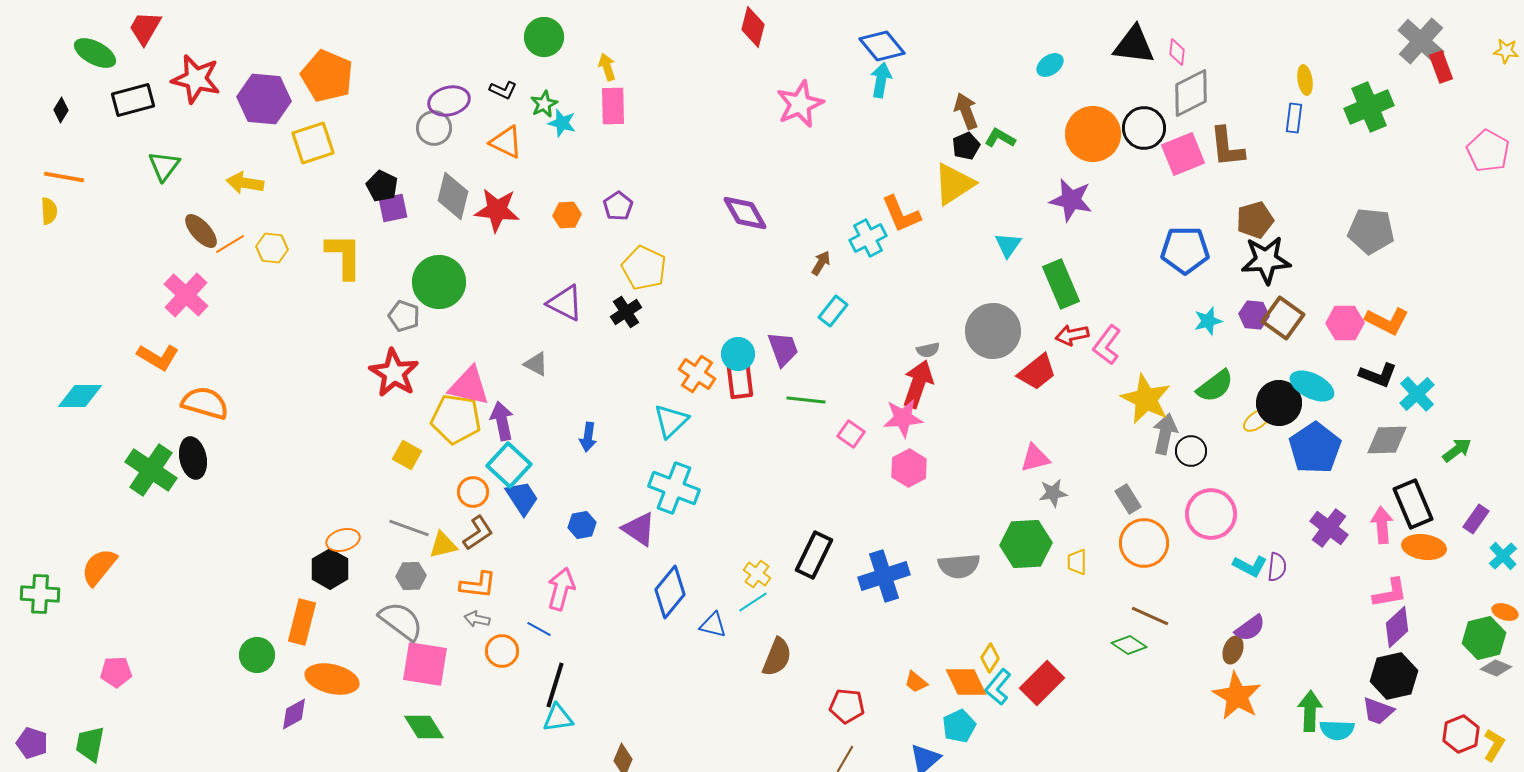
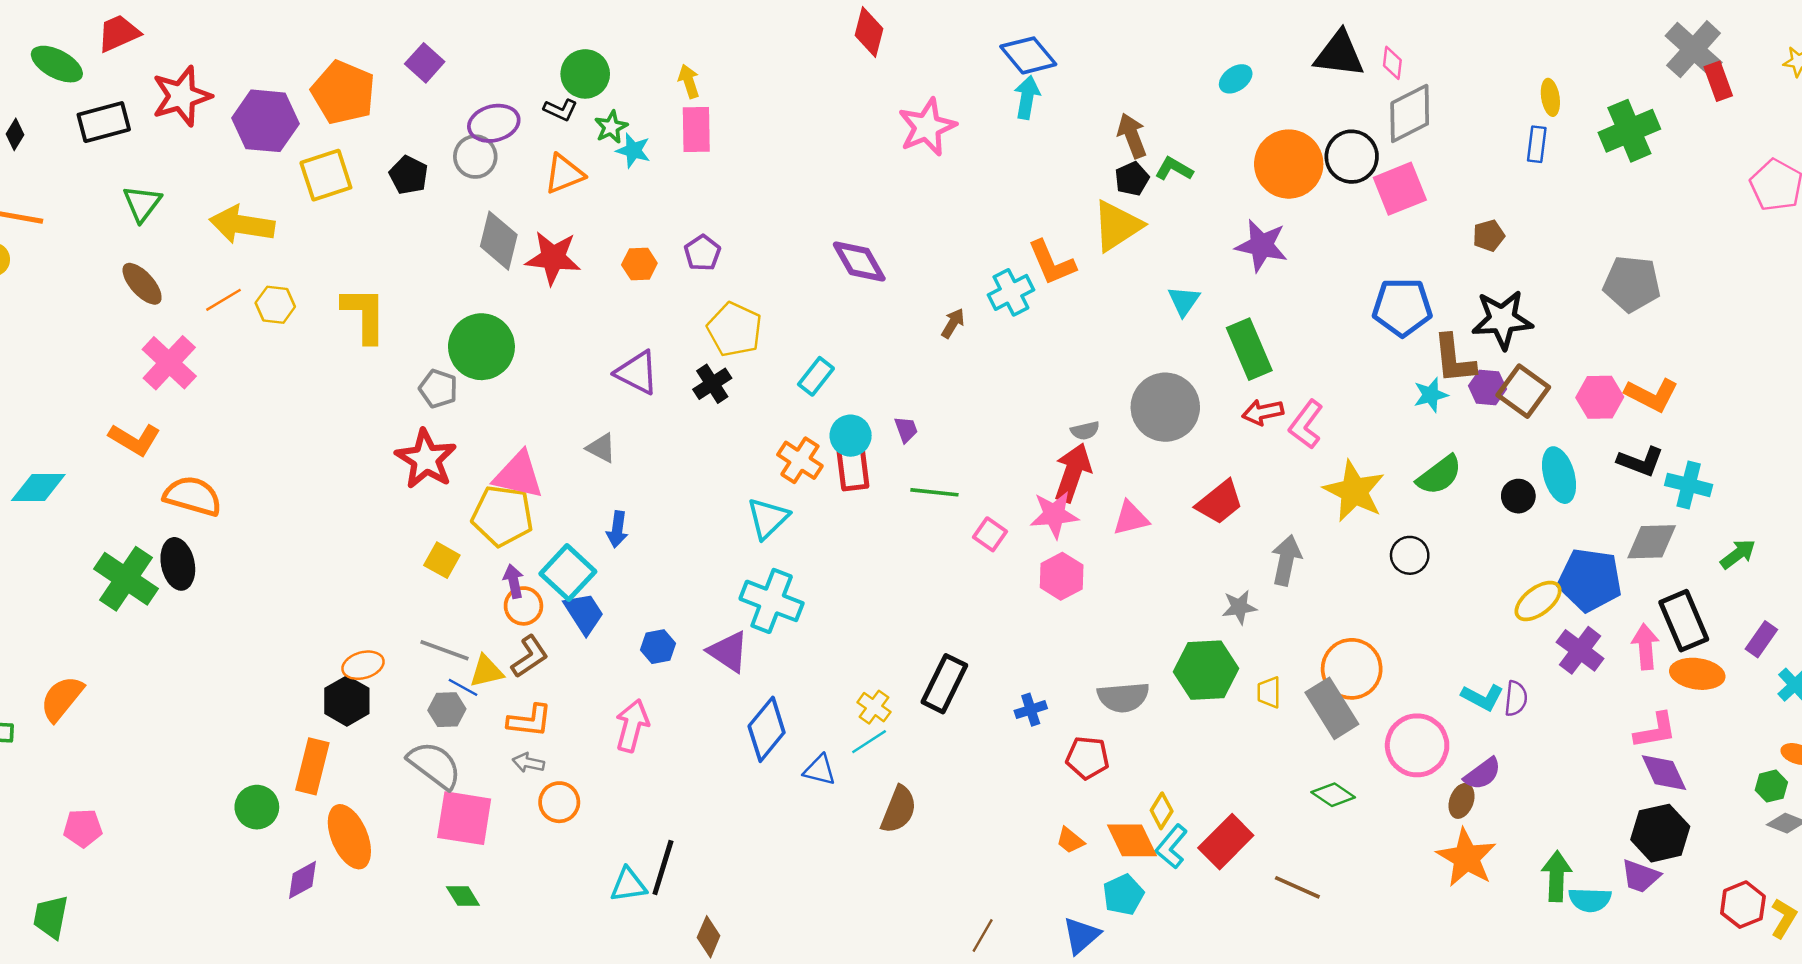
red trapezoid: (145, 28) -> (119, 33), turned 36
green circle: (544, 37) -> (585, 74), moved
red star: (196, 79) -> (182, 96), turned -30
orange triangle: (506, 142) -> (564, 174), turned -48
brown L-shape: (1227, 147) -> (1454, 359), moved
yellow arrow: (245, 183) -> (242, 225), size x1.4
black pentagon: (382, 186) -> (409, 175), moved
purple square: (393, 208) -> (425, 63), moved, turned -36
brown pentagon: (1255, 220) -> (1489, 236), moved, size x0.7
brown ellipse: (201, 231) -> (142, 284), moved
cyan rectangle: (833, 311) -> (816, 376), moved
purple trapezoid: (783, 349) -> (906, 429), size x0.6
red trapezoid: (1037, 372) -> (1220, 502), moved
cyan ellipse: (1312, 386) -> (1559, 475), turned 48
cyan cross: (1417, 394) -> (1689, 485), turned -33
black circle: (1279, 403) -> (1518, 496), size x0.6
yellow ellipse: (1257, 420) -> (1538, 601), moved, size x1.4
purple arrow: (502, 421) -> (514, 581), moved, size x0.7
gray arrow: (1165, 434) -> (1286, 560), moved
blue arrow: (588, 437) -> (617, 529), moved
blue pentagon: (1315, 448) -> (1590, 580), moved, turned -30
pink triangle: (1035, 458) -> (1131, 518), moved
gray rectangle: (1128, 499) -> (1332, 708), moved, size x1.6
pink circle: (1211, 514) -> (1417, 745), moved
blue cross: (884, 576) -> (1031, 710), size x0.5
brown line: (1150, 616) -> (1297, 887), moved
purple diamond: (1397, 627) -> (1664, 773), turned -72
blue line: (539, 629) -> (463, 687), moved
green hexagon: (1484, 638) -> (1771, 786), size x0.6
orange ellipse: (332, 679) -> (349, 837), turned 54
black line: (555, 685) -> (663, 868), moved
red pentagon: (847, 706) -> (1088, 758), moved
green diamond: (424, 727) -> (463, 896), size x0.7

